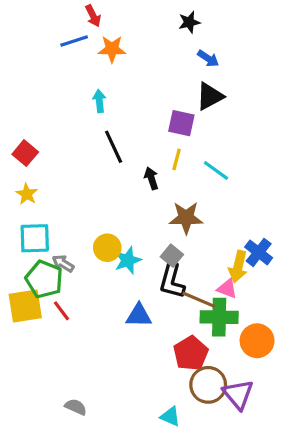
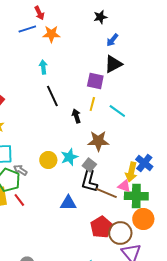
blue arrow: (208, 58) -> (112, 40), turned 96
cyan star: (128, 260) -> (69, 157), moved
green cross: (219, 317) -> (136, 196), moved
brown circle: (208, 385) -> (120, 233), moved

